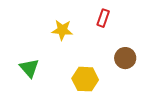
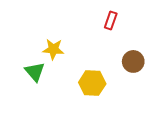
yellow star: (62, 30) -> (53, 49), moved

